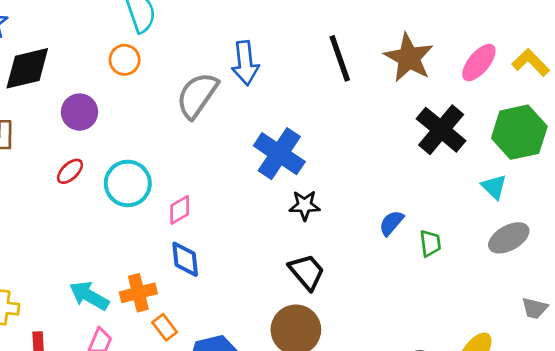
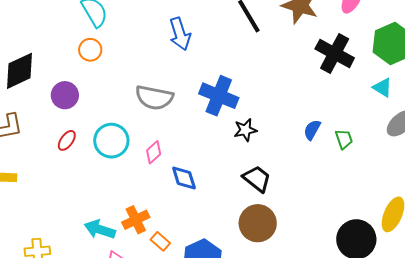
gray semicircle: (197, 95) -> (154, 98), moved, turned -102
blue diamond: (185, 259) -> (184, 178), moved

